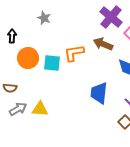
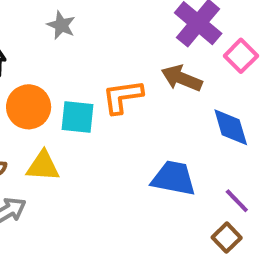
blue trapezoid: (99, 93) -> (174, 178), turned 95
yellow triangle: (40, 109) -> (43, 166), moved

